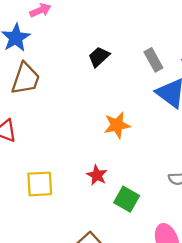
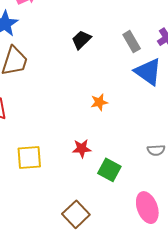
orange star: (117, 125) -> (99, 102), size x0.7
red star: (97, 175) -> (82, 149), turned -30

